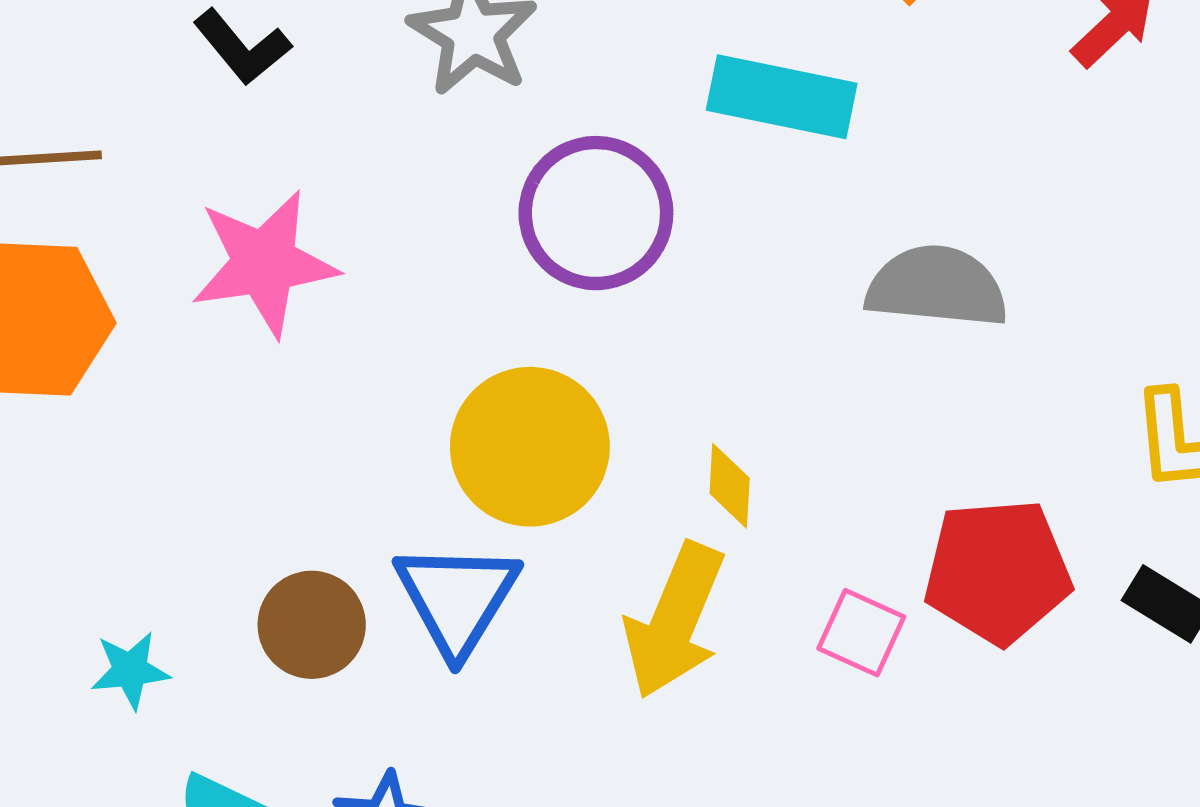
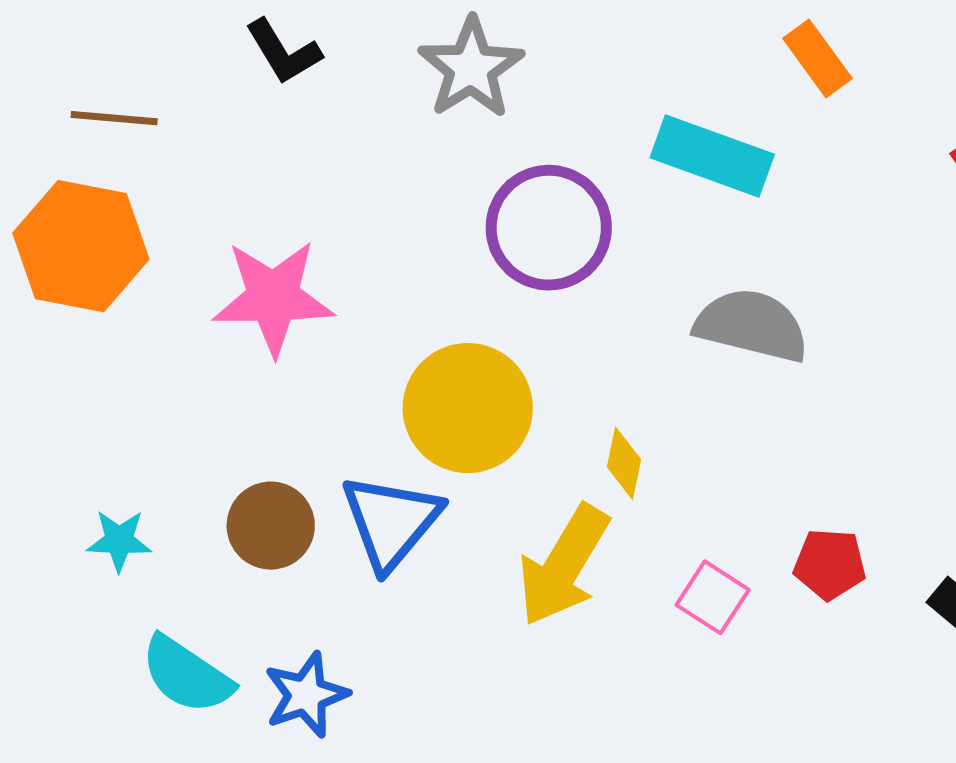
pink star: (264, 263) -> (273, 298), moved
gray semicircle: (937, 287) -> (752, 325), moved
red pentagon: (998, 571) -> (830, 564), size x0.6

